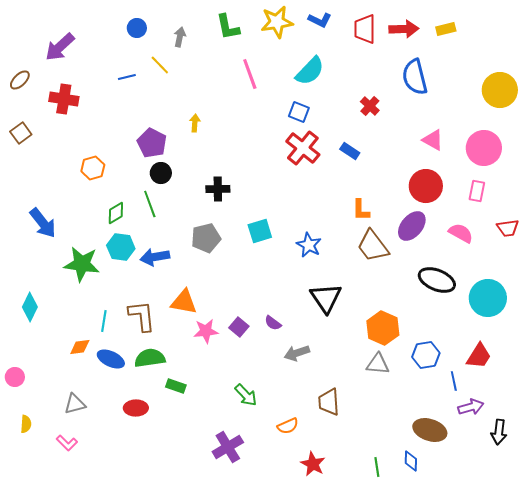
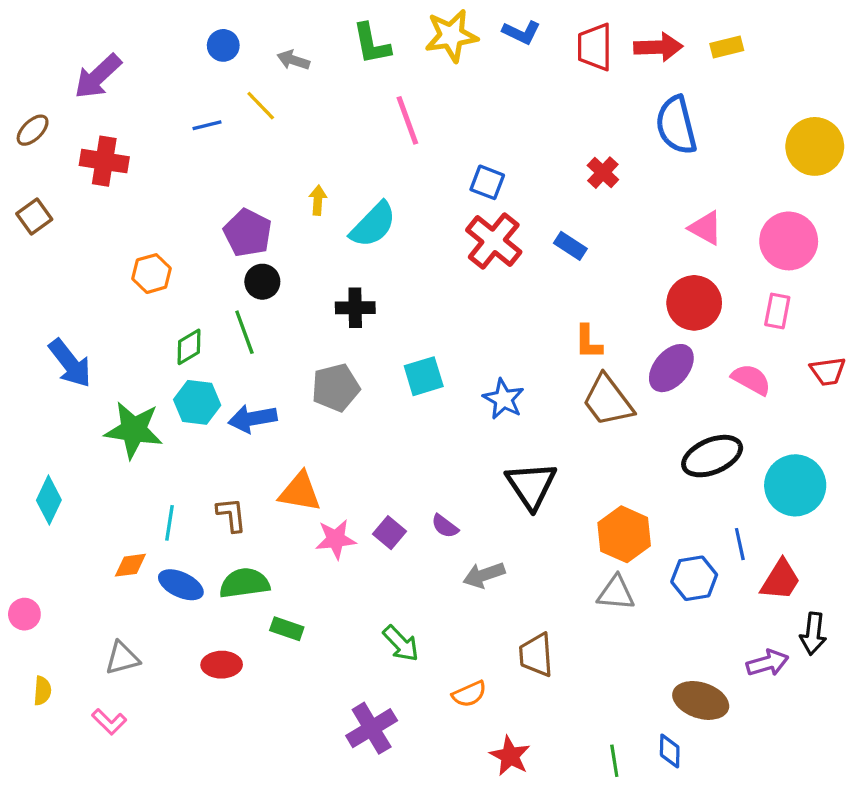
gray arrow: (180, 37) -> (293, 60), turned -84
cyan semicircle: (310, 71) -> (373, 225), moved
black ellipse: (437, 280) -> (712, 456), turned -45
brown L-shape: (142, 316) -> (231, 515), size x0.7
blue line: (454, 381) -> (740, 544), moved
black arrow: (499, 432) -> (813, 634), moved

